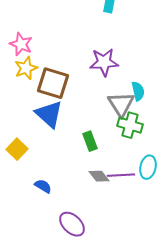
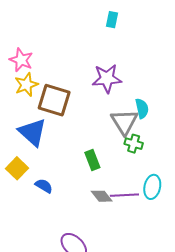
blue triangle: (49, 114) -> (32, 132), moved
green cross: (130, 125) -> (134, 144), size x0.7
blue semicircle: (43, 186) -> (44, 186), moved

